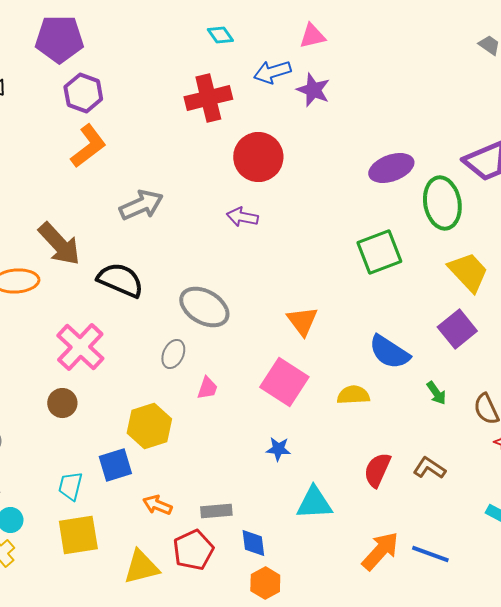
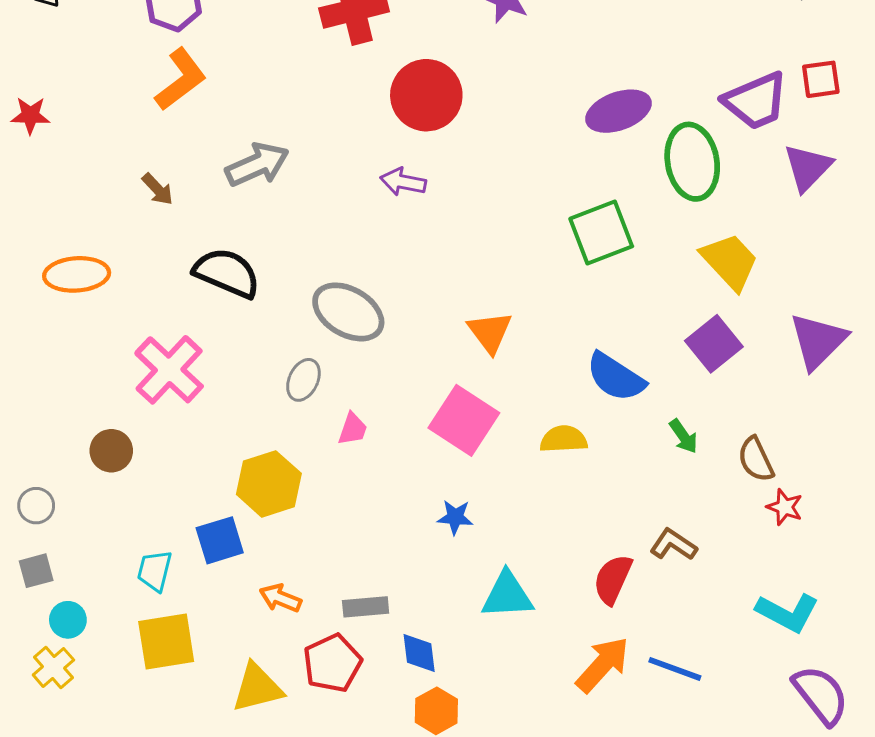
brown arrow: (59, 244) -> (158, 189), moved, size x0.5
brown circle: (62, 403) -> (111, 451), moved
red semicircle: (377, 470) -> (613, 579), moved

